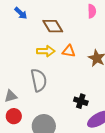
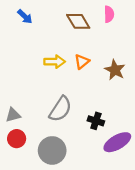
brown diamond: (53, 26) -> (78, 21), moved
orange triangle: (69, 51) -> (82, 62), turned -48
gray semicircle: (39, 80) -> (60, 109), moved, turned 45

